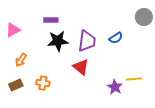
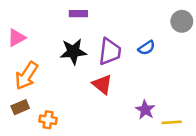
purple rectangle: (51, 20) -> (78, 14), moved
orange arrow: (21, 60) -> (27, 76), size x1.6
yellow line: (134, 79) -> (172, 122), moved
orange cross: (43, 83) -> (48, 120), moved

